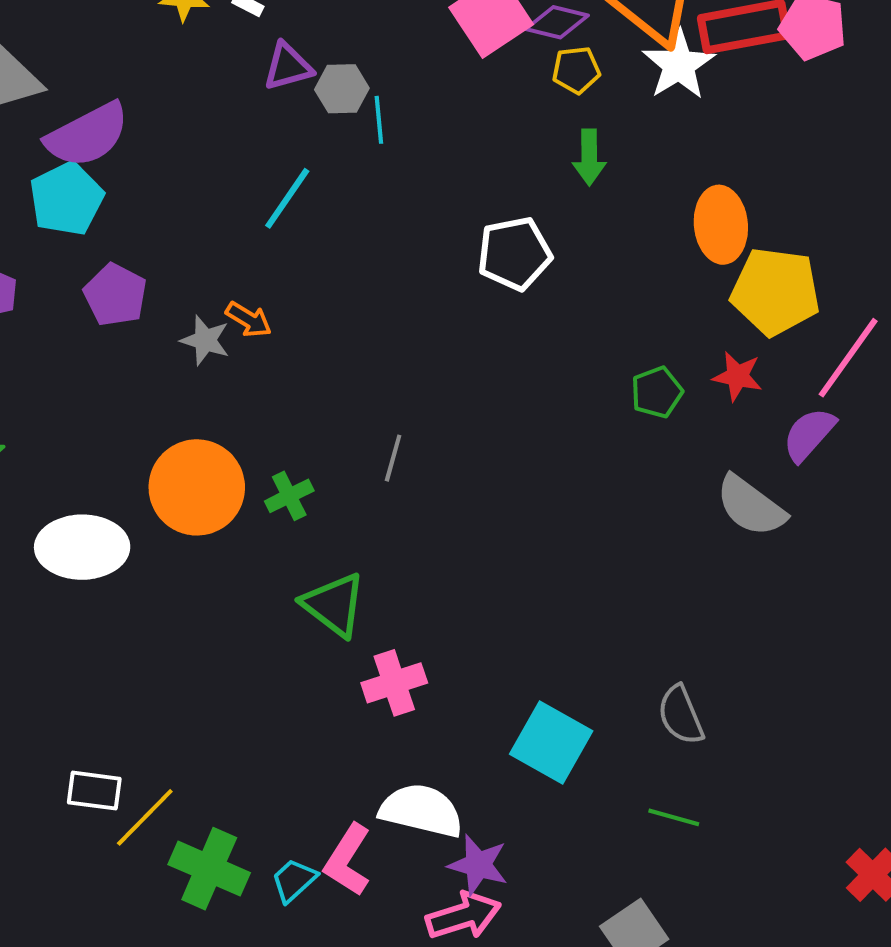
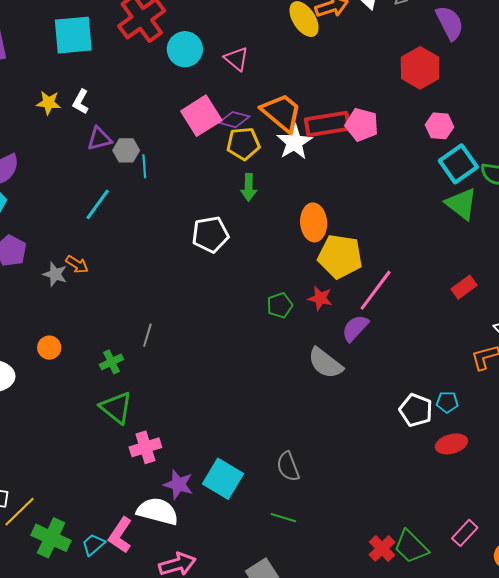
yellow pentagon: (576, 70) -> (243, 144), size x1.4
orange circle: (197, 487) -> (49, 348), size x0.5
green cross: (289, 496) -> (111, 362), moved
purple star: (478, 865) -> (178, 484), moved

